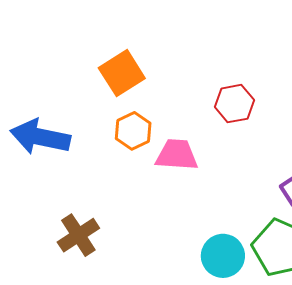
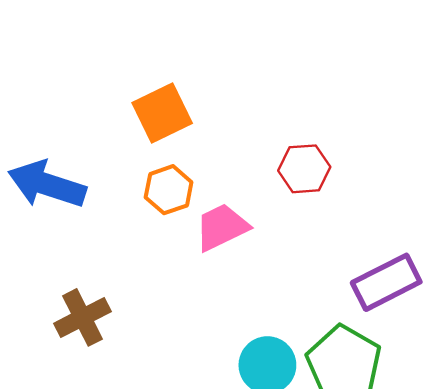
pink trapezoid: (177, 155) -> (222, 227), turned -36

